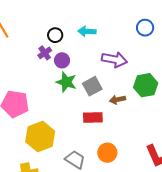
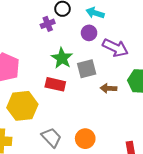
purple circle: (62, 60) -> (89, 33), moved
red rectangle: (93, 117) -> (55, 84), moved

